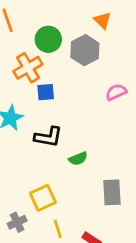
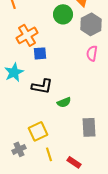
green circle: (48, 39) -> (63, 14), moved
gray hexagon: (85, 50) -> (91, 24), moved
pink semicircle: (116, 92) -> (92, 53), turned -56

